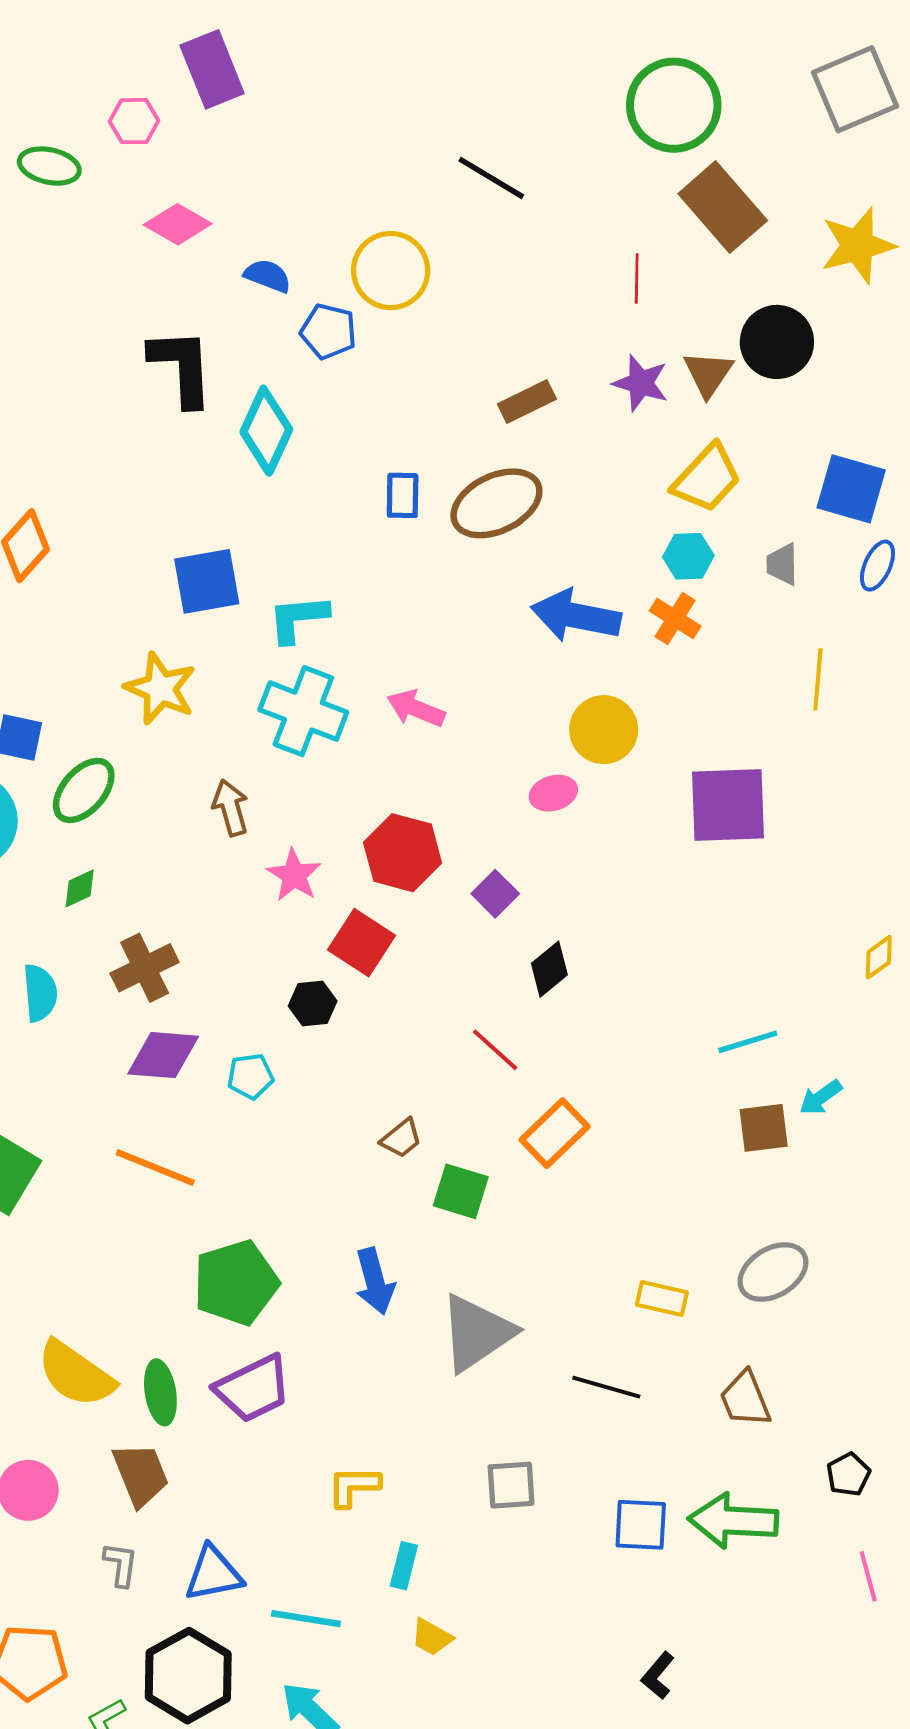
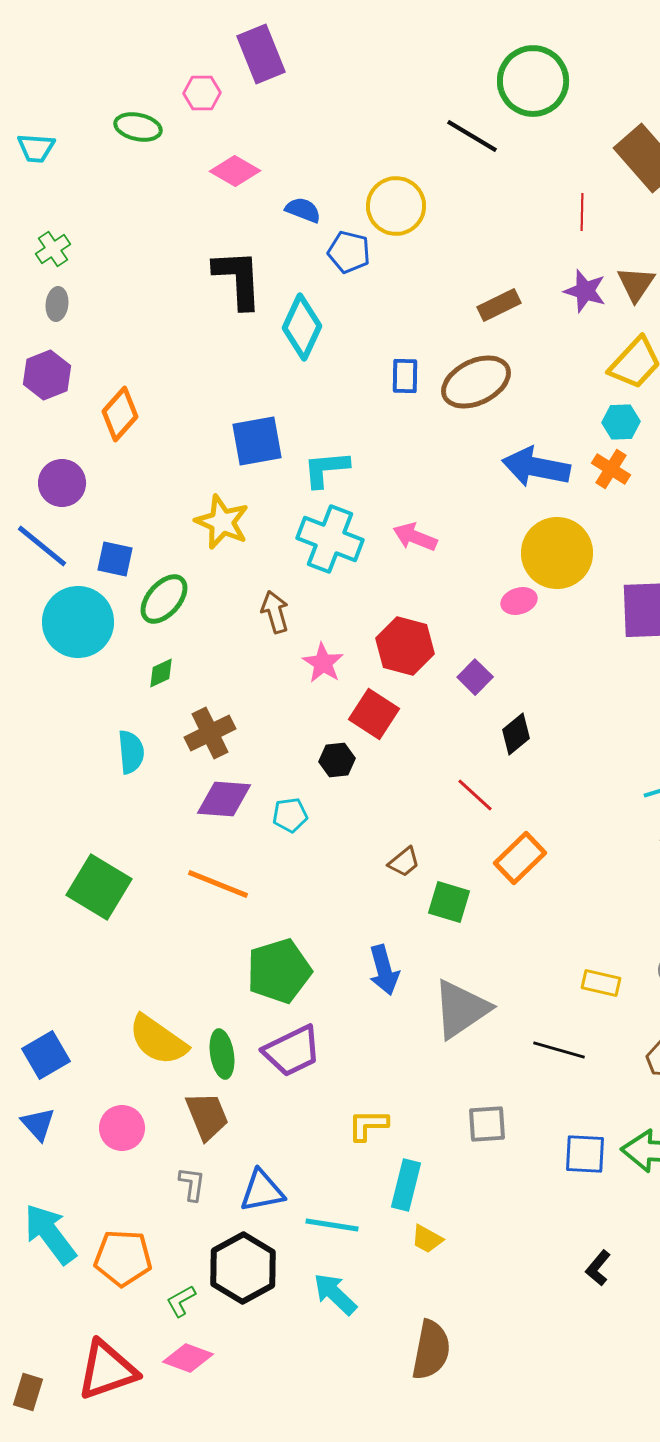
green circle: (674, 105) -> (533, 81), moved
yellow circle: (604, 730) -> (557, 553), size x1.4
cyan rectangle: (404, 1566) -> (406, 1185), size x1.4

